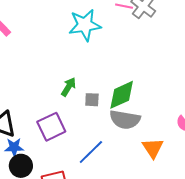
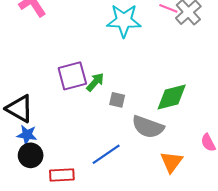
green diamond: (122, 95) -> (172, 97), moved
purple square: (51, 127) -> (72, 76), moved

